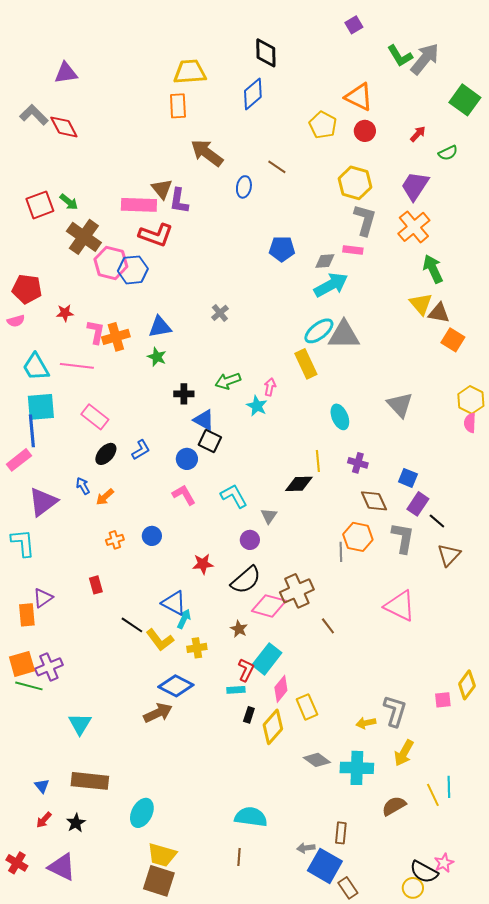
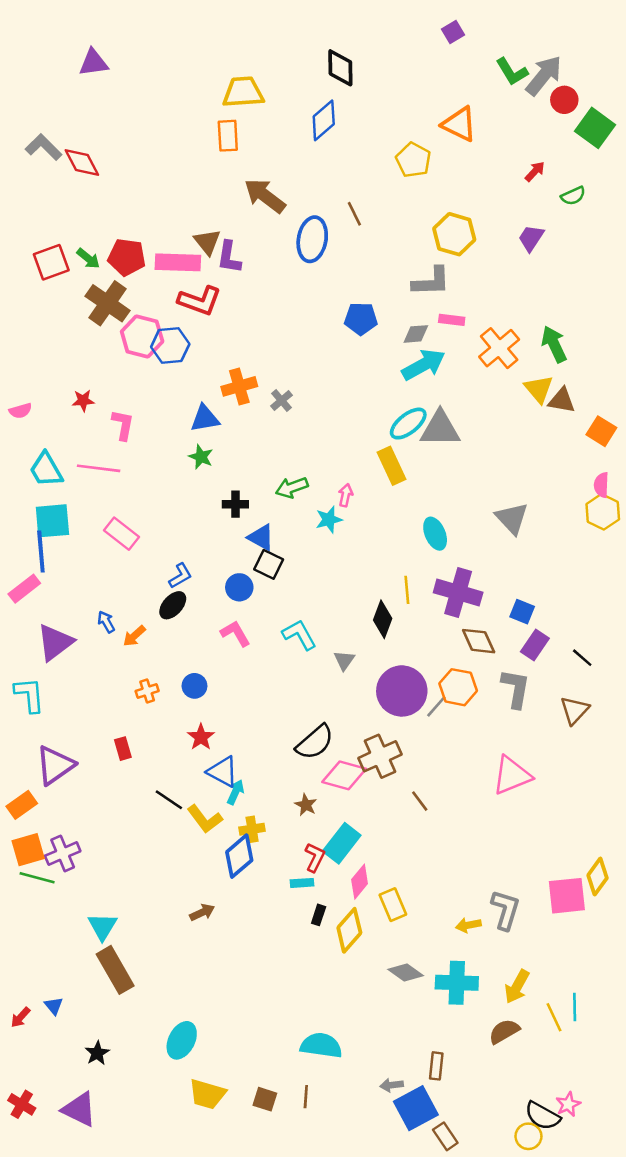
purple triangle: (66, 73) -> (93, 63), moved
red circle: (365, 131) -> (564, 100), moved
brown line: (277, 167) -> (354, 214), turned 30
purple trapezoid: (415, 186) -> (531, 238), size x0.7
blue ellipse: (244, 187) -> (312, 239), size x1.6
gray L-shape: (365, 220) -> (431, 282), moved, turned 72
orange cross: (414, 227) -> (499, 348), moved
red pentagon: (27, 289) -> (127, 257), moved
orange cross: (116, 337) -> (239, 386), moved
orange square: (453, 340) -> (601, 431), moved
cyan star: (257, 406) -> (329, 520), turned 30
pink semicircle: (470, 423) -> (601, 485), moved
black ellipse: (106, 454) -> (173, 605), moved
purple cross: (358, 463) -> (458, 592), size x1.8
black diamond: (299, 484) -> (383, 619), turned -68
black line: (437, 521) -> (582, 658), moved
purple circle: (250, 540) -> (402, 691), moved, size x2.0
gray line: (341, 552) -> (436, 706), turned 42
red star: (203, 564) -> (201, 737), moved, turned -30
purple triangle: (43, 598) -> (55, 765), size x1.6
pink triangle: (400, 606) -> (512, 775), turned -48
orange rectangle: (27, 615) -> (22, 805), moved, turned 60
blue diamond: (176, 686) -> (239, 856), moved, turned -68
pink square: (443, 700) -> (567, 896), size x1.8
brown arrow: (158, 713) -> (202, 912), size x0.7
yellow arrow: (404, 753) -> (517, 987), moved
brown rectangle: (90, 781) -> (115, 970), moved, turned 54
red arrow: (44, 820) -> (20, 1017), moved
blue square: (325, 866) -> (416, 1108), turned 32
brown square: (159, 881) -> (265, 1099), moved, size x0.6

